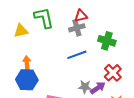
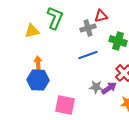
red triangle: (81, 16) -> (101, 16), moved
green L-shape: (44, 18) -> (55, 18), turned 35

